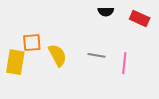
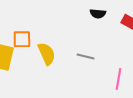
pink line: (124, 63) -> (118, 79), moved

